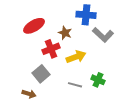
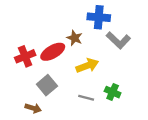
red ellipse: (34, 26) -> (53, 52), moved
red cross: (51, 49) -> (25, 56), moved

